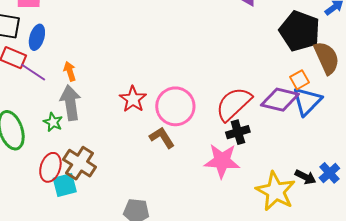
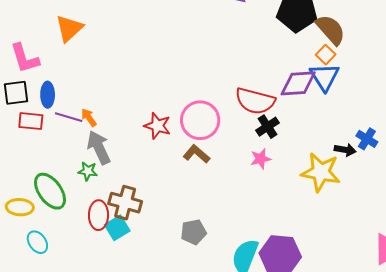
purple line: (33, 72) -> (69, 117), moved
orange square: (300, 80) -> (326, 55), moved
red semicircle: (234, 104) -> (255, 101), turned -105
pink star: (222, 161) -> (261, 159), size x0.6

